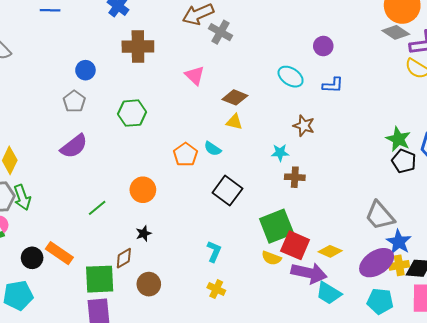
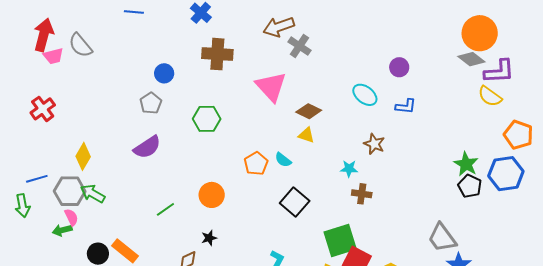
pink triangle: (195, 75) -> (271, 87), size x1.6
green arrow: (22, 197) -> (93, 194), turned 135

